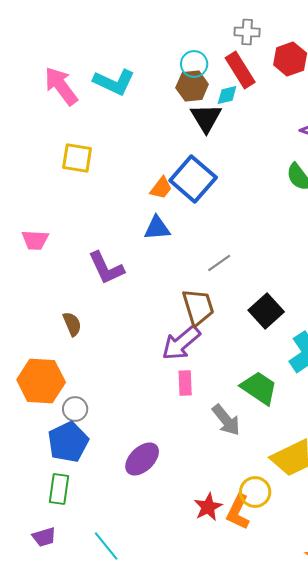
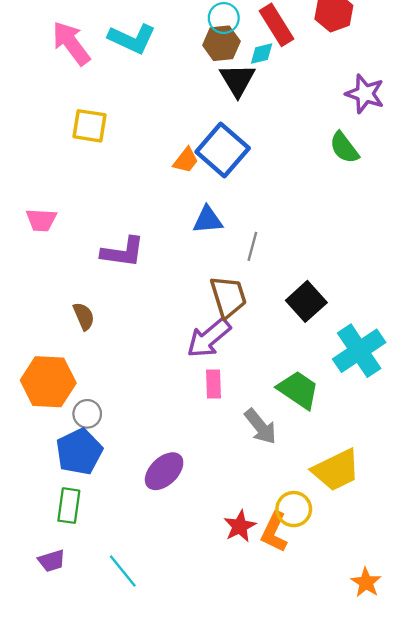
blue triangle: (157, 228) -> (208, 220), moved
gray line: (219, 263) -> (252, 246), turned -40
purple L-shape: (106, 268) -> (123, 252), turned -57

